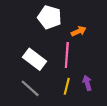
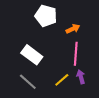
pink line: (67, 55) -> (76, 54), moved
yellow line: (67, 86) -> (62, 80), turned 35

